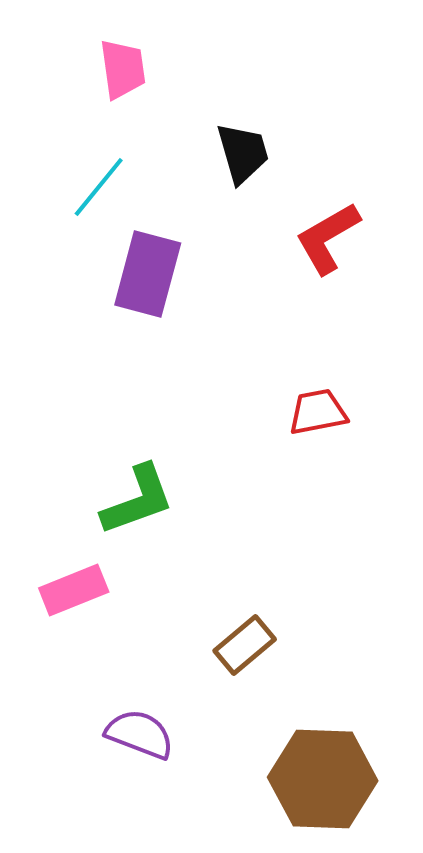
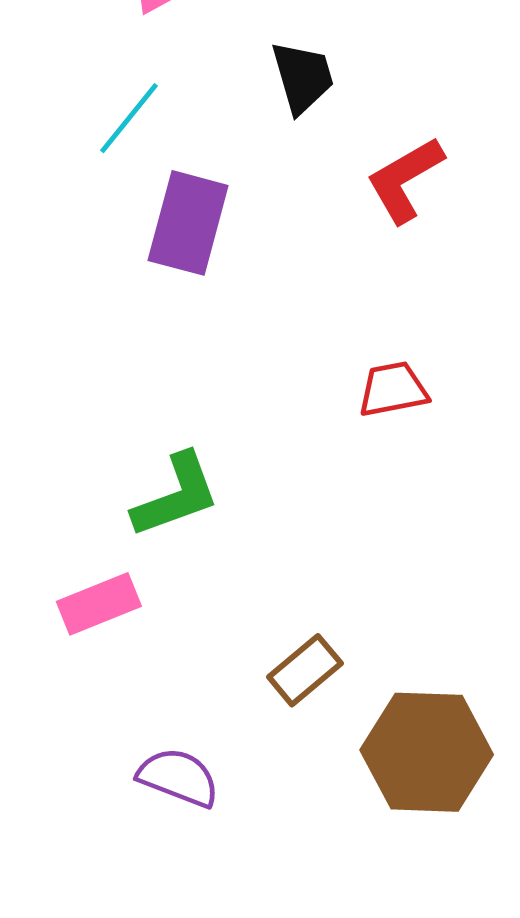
brown hexagon: (323, 779) -> (427, 752), moved

